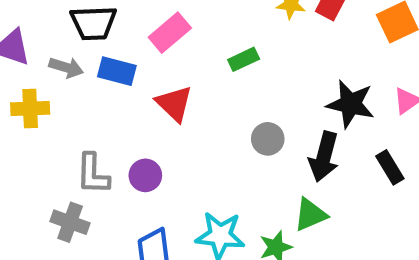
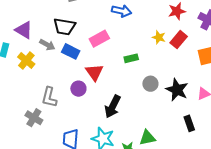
yellow cross: (30, 109) -> (26, 60), turned 30
gray circle: (268, 139) -> (150, 84), moved
black arrow: (324, 157) -> (113, 107), moved
purple circle: (145, 175) -> (78, 89), moved

